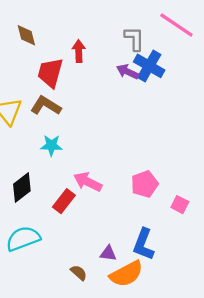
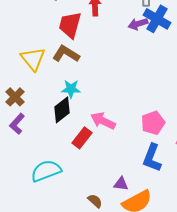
purple arrow: (128, 72) -> (138, 24), turned -42
black diamond: (22, 187) -> (62, 110), moved
blue L-shape: (143, 244) -> (152, 158), moved

